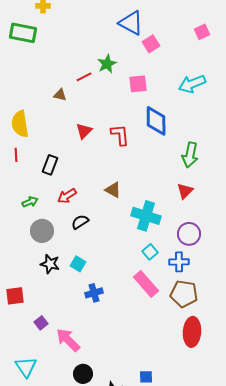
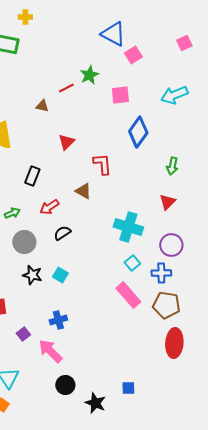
blue diamond: (156, 121) -> (138, 132), turned 36
red L-shape: (120, 135) -> (102, 164), moved
green arrow: (190, 155) -> (172, 166), size x0.7
brown triangle: (113, 190) -> (83, 191), moved
blue cross: (94, 293) -> (58, 320), moved

